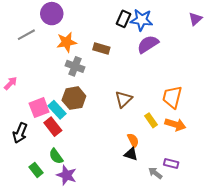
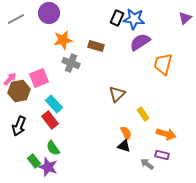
gray line: (26, 35) -> (16, 19), moved
orange trapezoid: (172, 97) -> (163, 64), moved
brown hexagon: (74, 98) -> (19, 91), moved
pink square: (39, 108) -> (39, 78), moved
orange arrow: (175, 124) -> (166, 134), moved
purple star: (67, 175) -> (48, 167), moved

